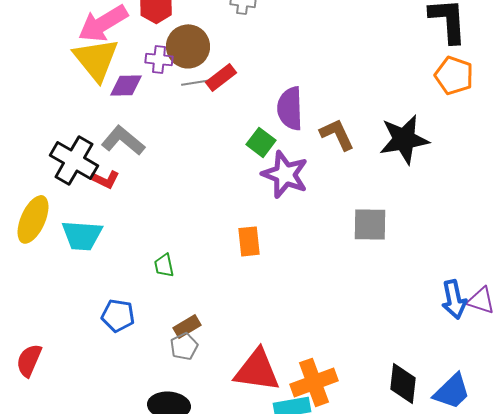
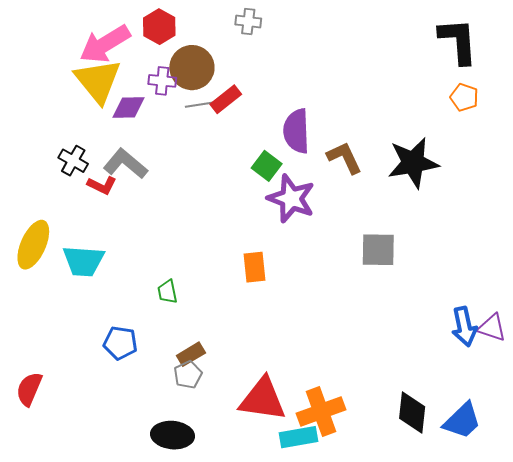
orange pentagon: (454, 75) -> (464, 97), size x0.7
black cross: (74, 160) -> (73, 161), moved, size x0.6
red L-shape: (105, 179) -> (102, 185), moved

